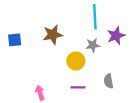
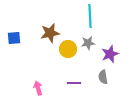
purple star: (116, 36) -> (110, 54), moved
yellow circle: (76, 61) -> (68, 49), moved

